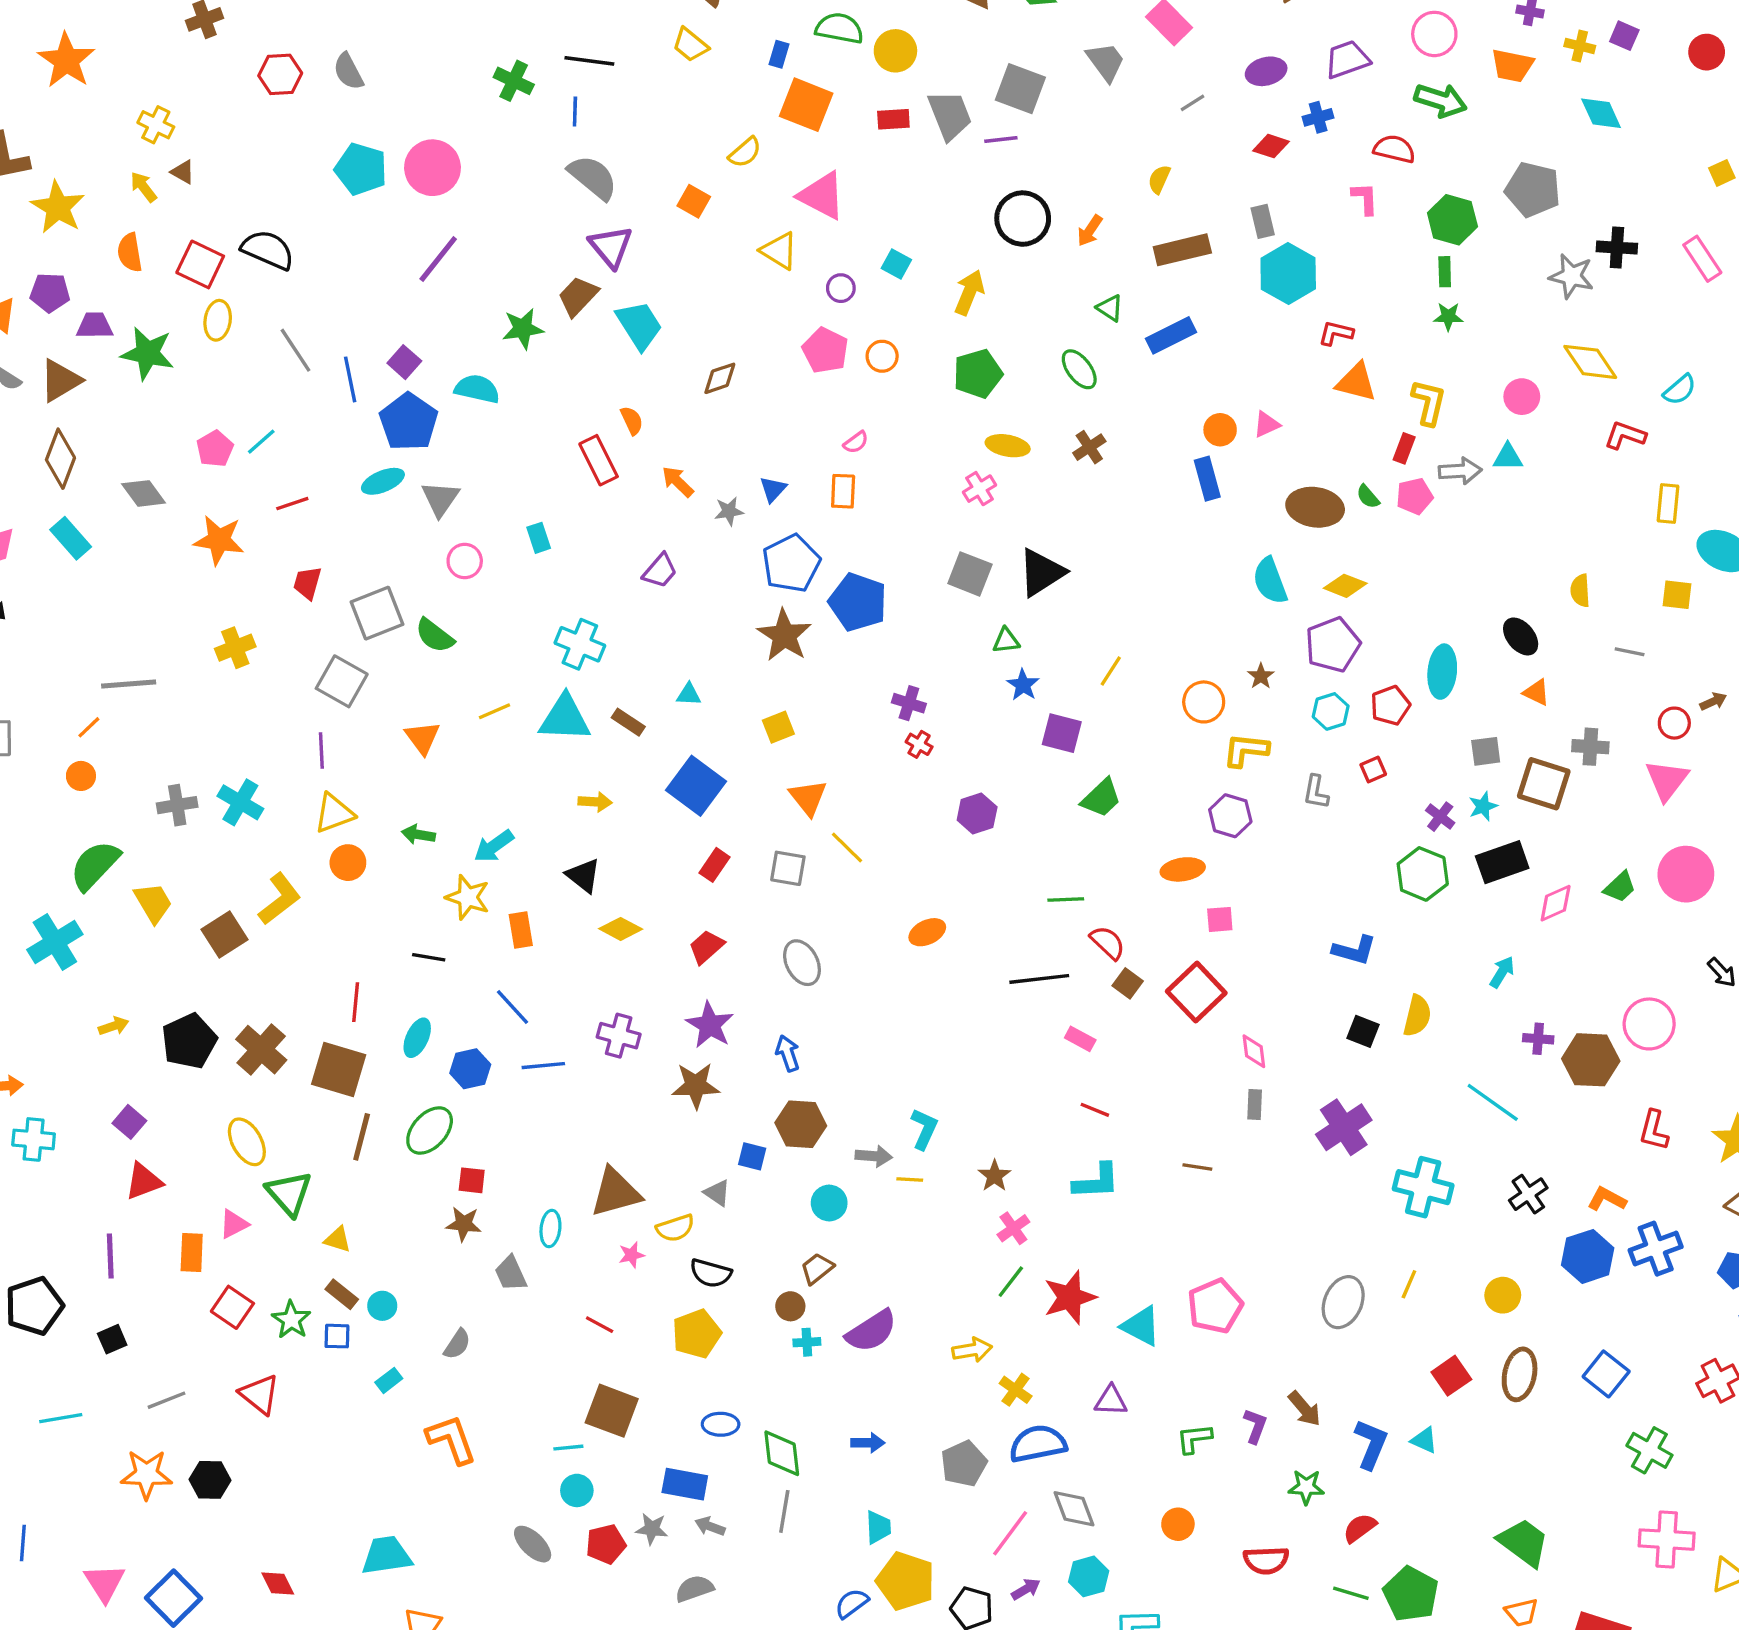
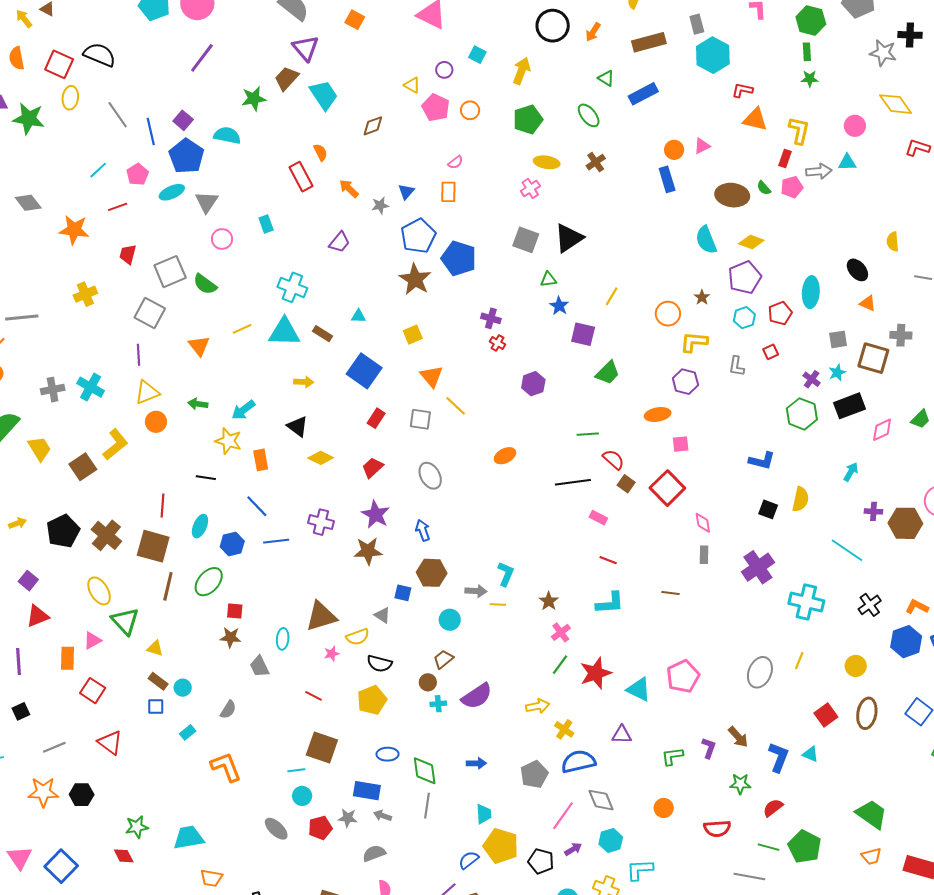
yellow triangle: (779, 251) -> (412, 85), moved, size x0.7
pink pentagon: (215, 449) -> (138, 174), moved
green star: (291, 1320) -> (137, 827), moved, turned 30

